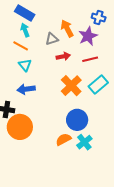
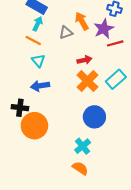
cyan arrow: (25, 30) -> (38, 24), turned 48
red arrow: (63, 56) -> (85, 60), moved
red line: (90, 59) -> (115, 43), moved
orange semicircle: (63, 139) -> (80, 168), moved, turned 63
cyan cross: (84, 142) -> (83, 146), moved

